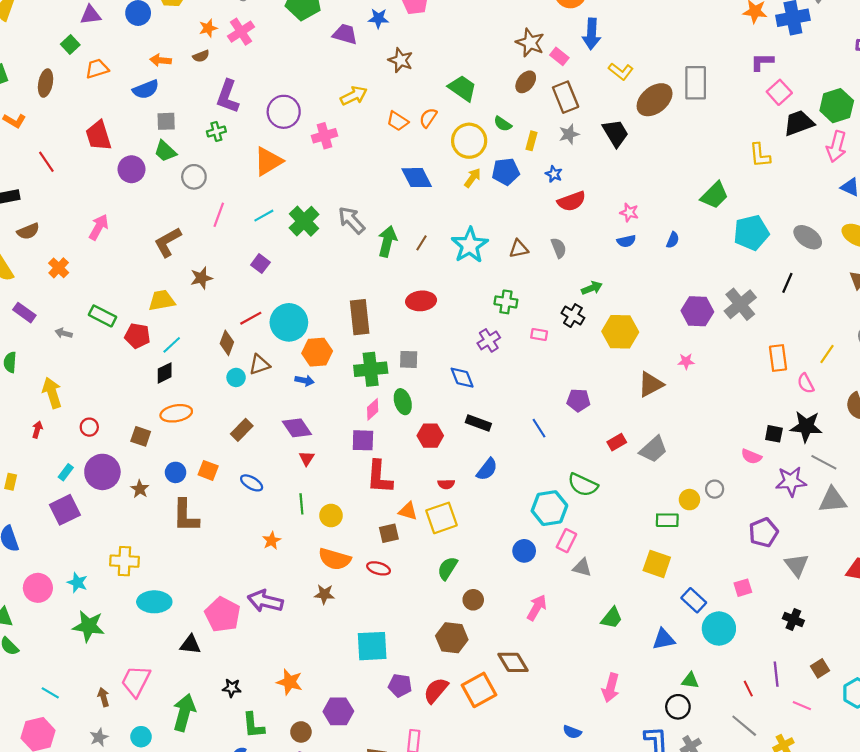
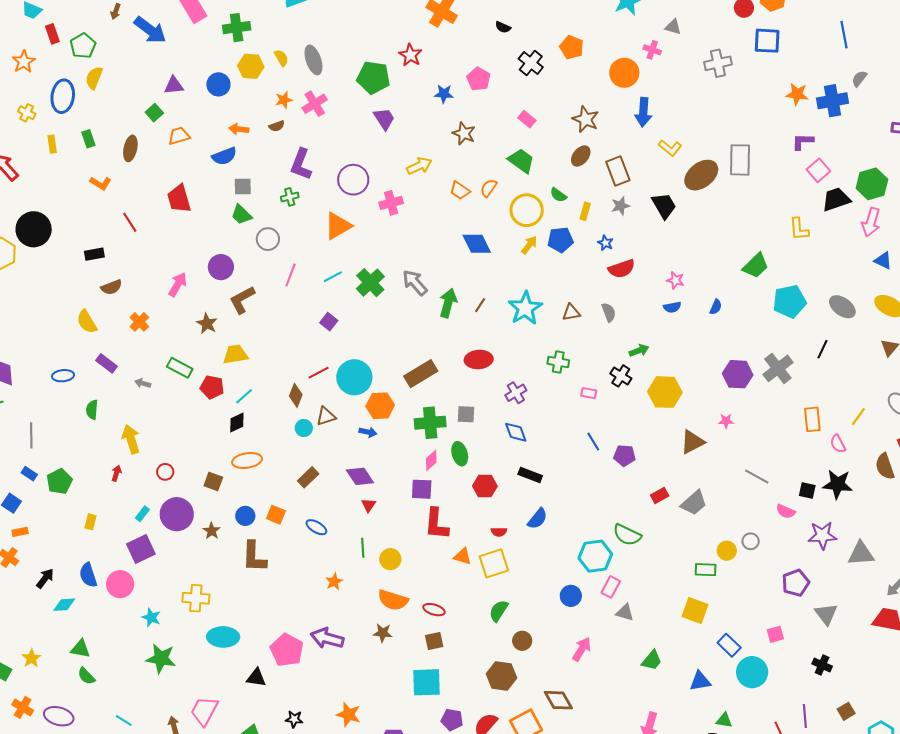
purple trapezoid: (345, 34) -> (384, 119), moved, turned 40
pink rectangle: (559, 56) -> (527, 119), moved
purple circle: (131, 169) -> (221, 267), moved
brown star: (201, 278) -> (207, 324), moved, turned -30
brown rectangle: (360, 317) -> (421, 374), turned 64
purple cross: (489, 340) -> (516, 393), moved
blue line: (539, 428) -> (593, 441), moved
gray line: (824, 462) -> (757, 476), moved
brown square: (389, 533) -> (434, 641), moved
pink circle: (38, 588) -> (120, 584), moved

